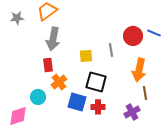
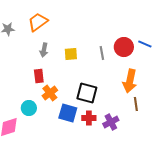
gray arrow: (53, 39) -> (44, 50), size x0.6
gray line: (111, 50) -> (102, 53), moved
yellow square: (86, 56) -> (71, 54), moved
purple cross: (132, 112) -> (111, 122), moved

